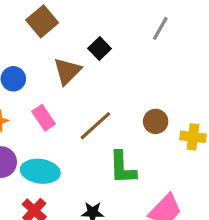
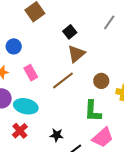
brown triangle: (67, 71) -> (76, 54), moved
green L-shape: (122, 168) -> (93, 111), moved

